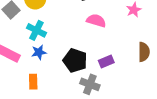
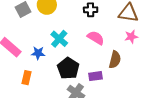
cyan cross: (36, 30) -> (59, 39), moved
brown semicircle: (144, 52) -> (115, 60), moved

